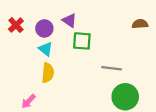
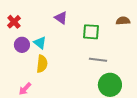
purple circle: (44, 28) -> (22, 45), moved
green square: (82, 41) -> (91, 32), moved

